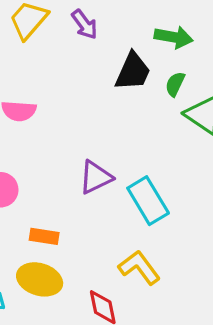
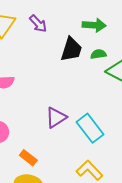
green semicircle: (175, 84) -> (98, 54), turned 63
orange rectangle: (44, 236) -> (28, 158), turned 36

